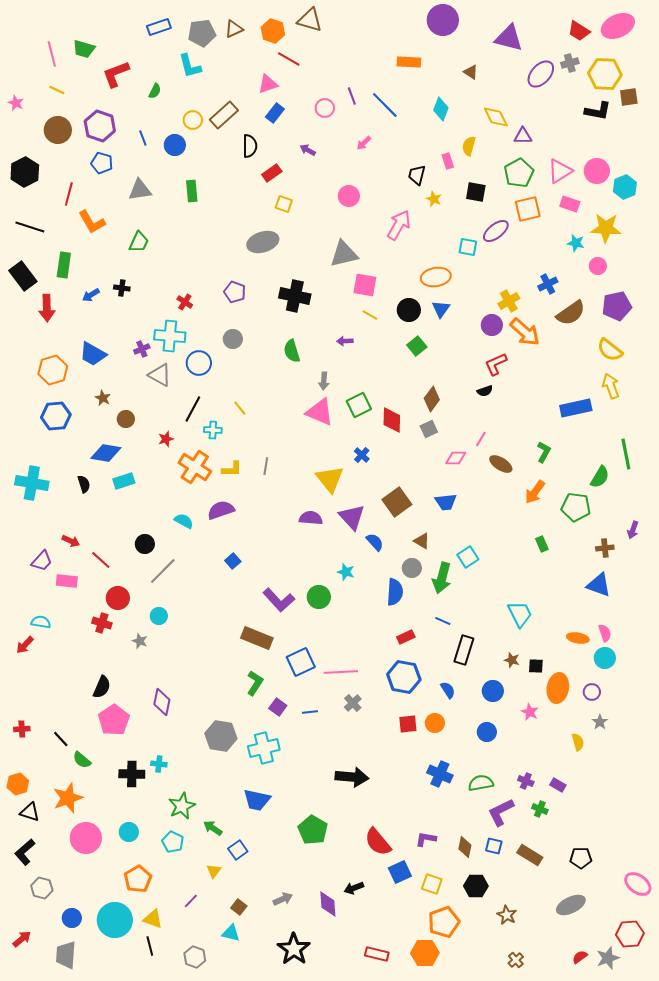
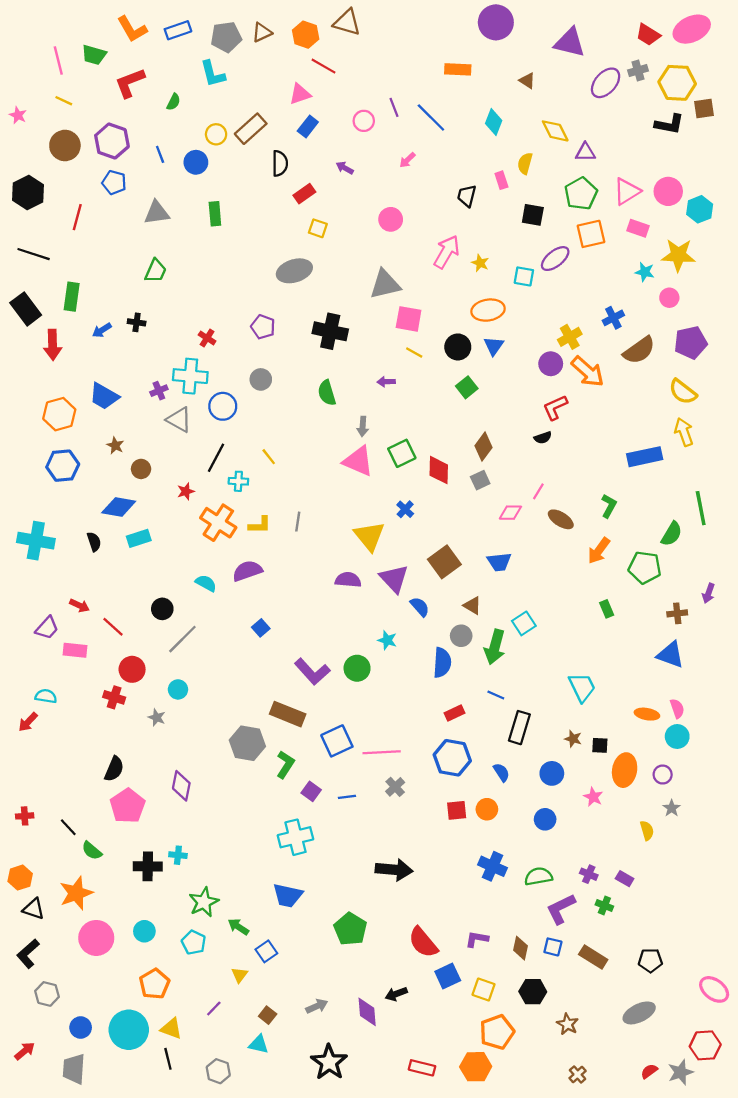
yellow star: (434, 199) -> (480, 263), moved
orange L-shape: (92, 222) -> (132, 29), moved
gray hexagon: (221, 736) -> (247, 743), moved

